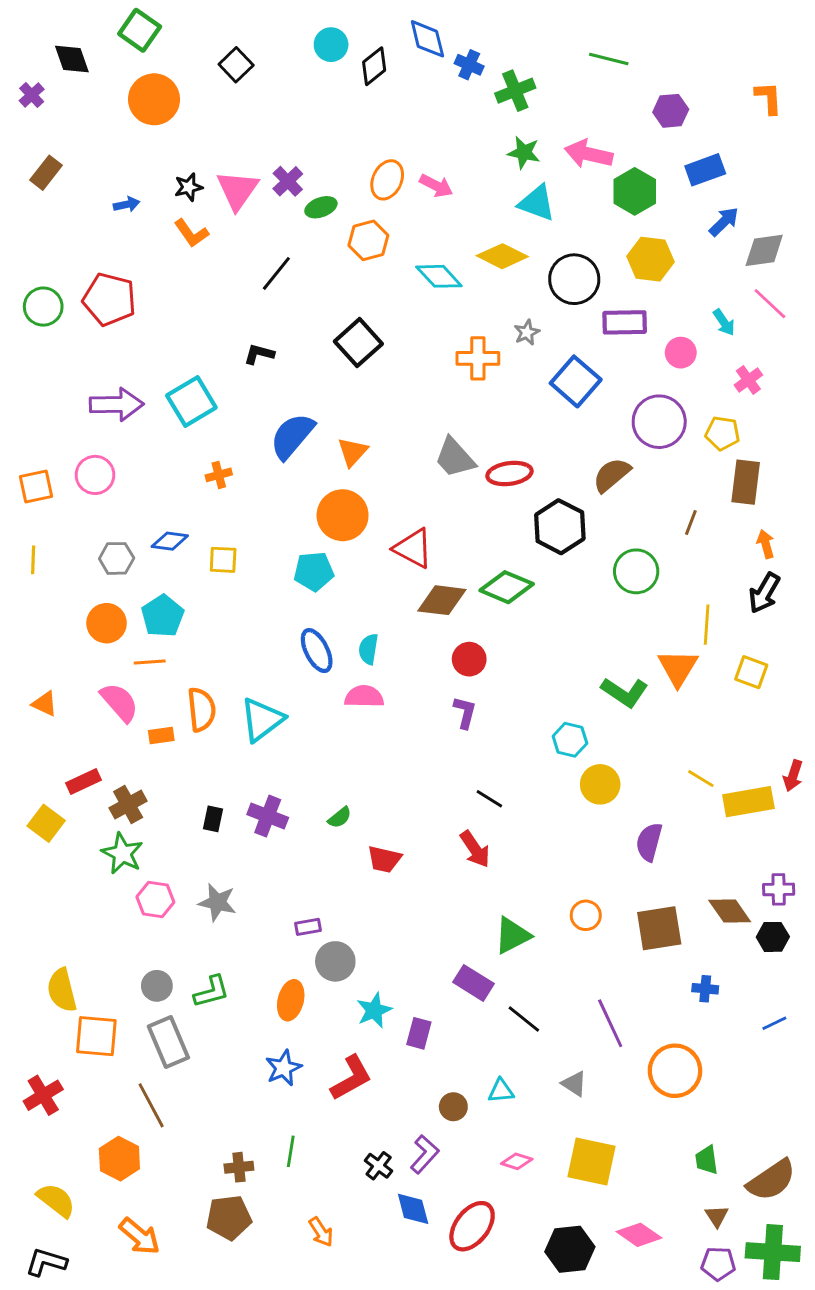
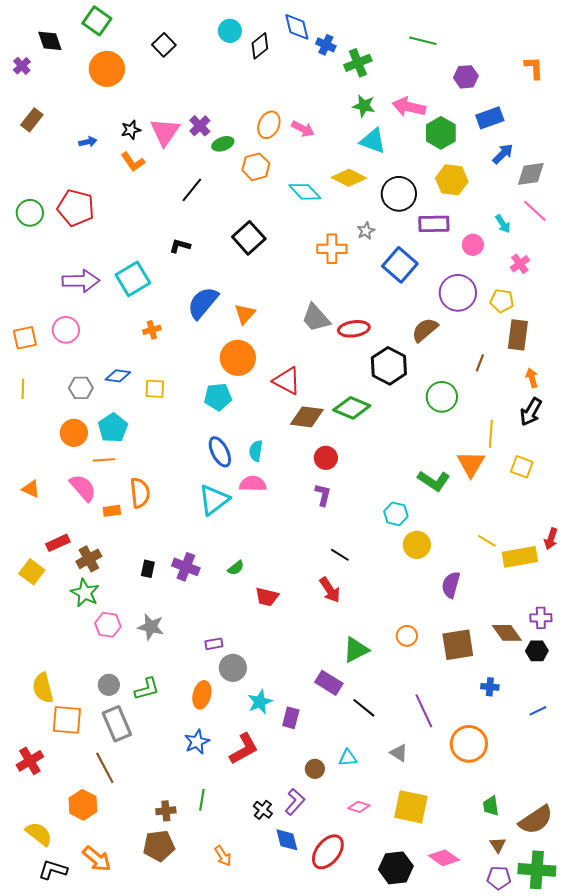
cyan triangle: (262, 720) -> (214, 500), moved
black L-shape: (46, 1262) -> (53, 870), moved

